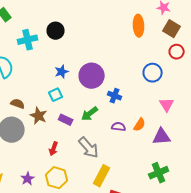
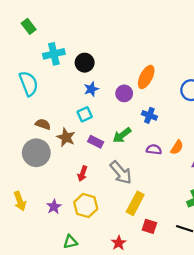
orange ellipse: (139, 26) -> (146, 77), moved, turned 30
black circle: (56, 31) -> (85, 63), moved
purple circle: (92, 76) -> (124, 93), size x0.6

